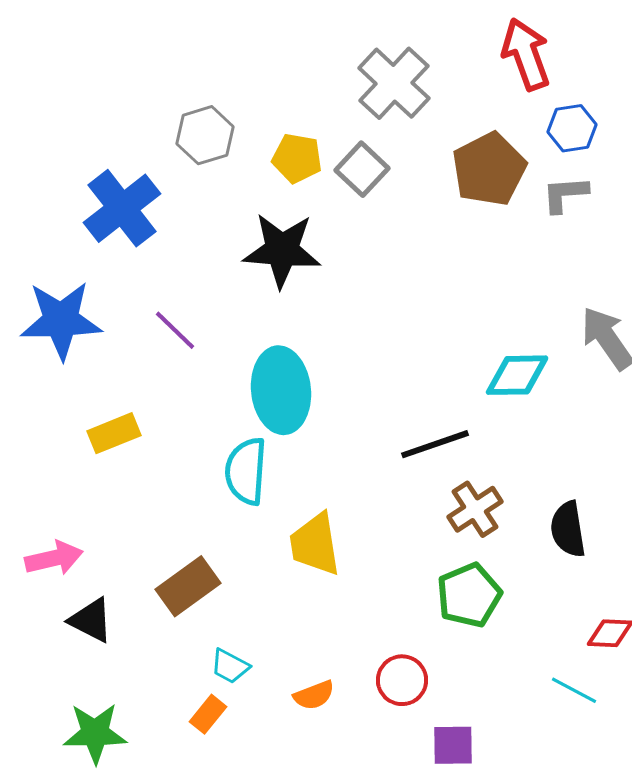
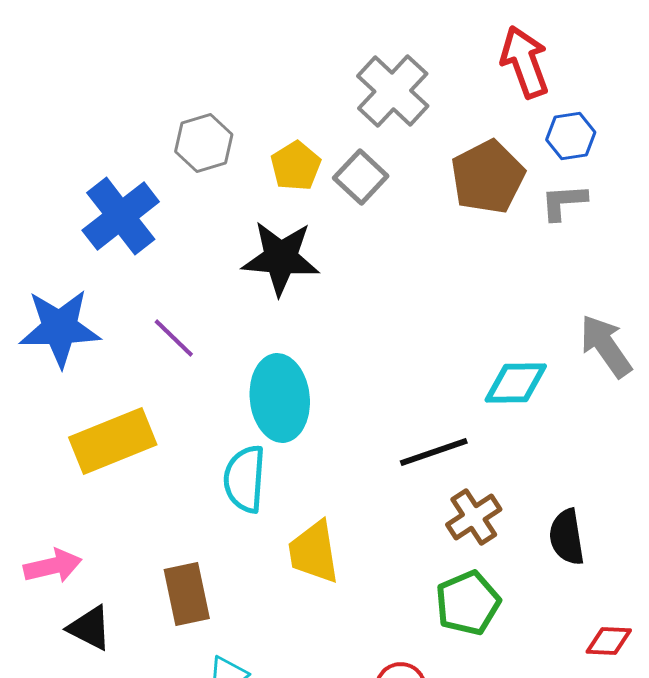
yellow pentagon: (297, 158) -> (296, 166), turned 30
yellow rectangle: (114, 433) -> (113, 441), size x1.6
brown rectangle: (188, 586) -> (187, 594), turned -66

